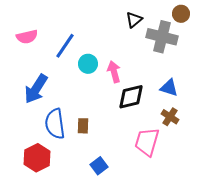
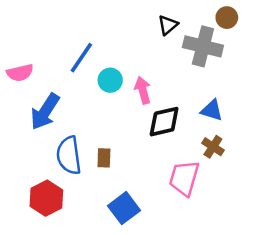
pink semicircle: (27, 37) -> (20, 73), moved
blue square: (99, 166) -> (124, 208), size x1.4

